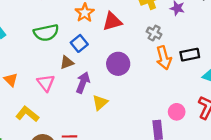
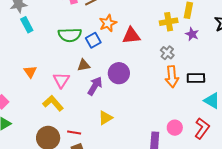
blue square: (79, 43) -> (93, 40), moved
purple circle: (118, 64) -> (119, 73), moved
yellow triangle: (100, 103) -> (105, 118), moved
yellow L-shape: (27, 114) -> (53, 103), moved

